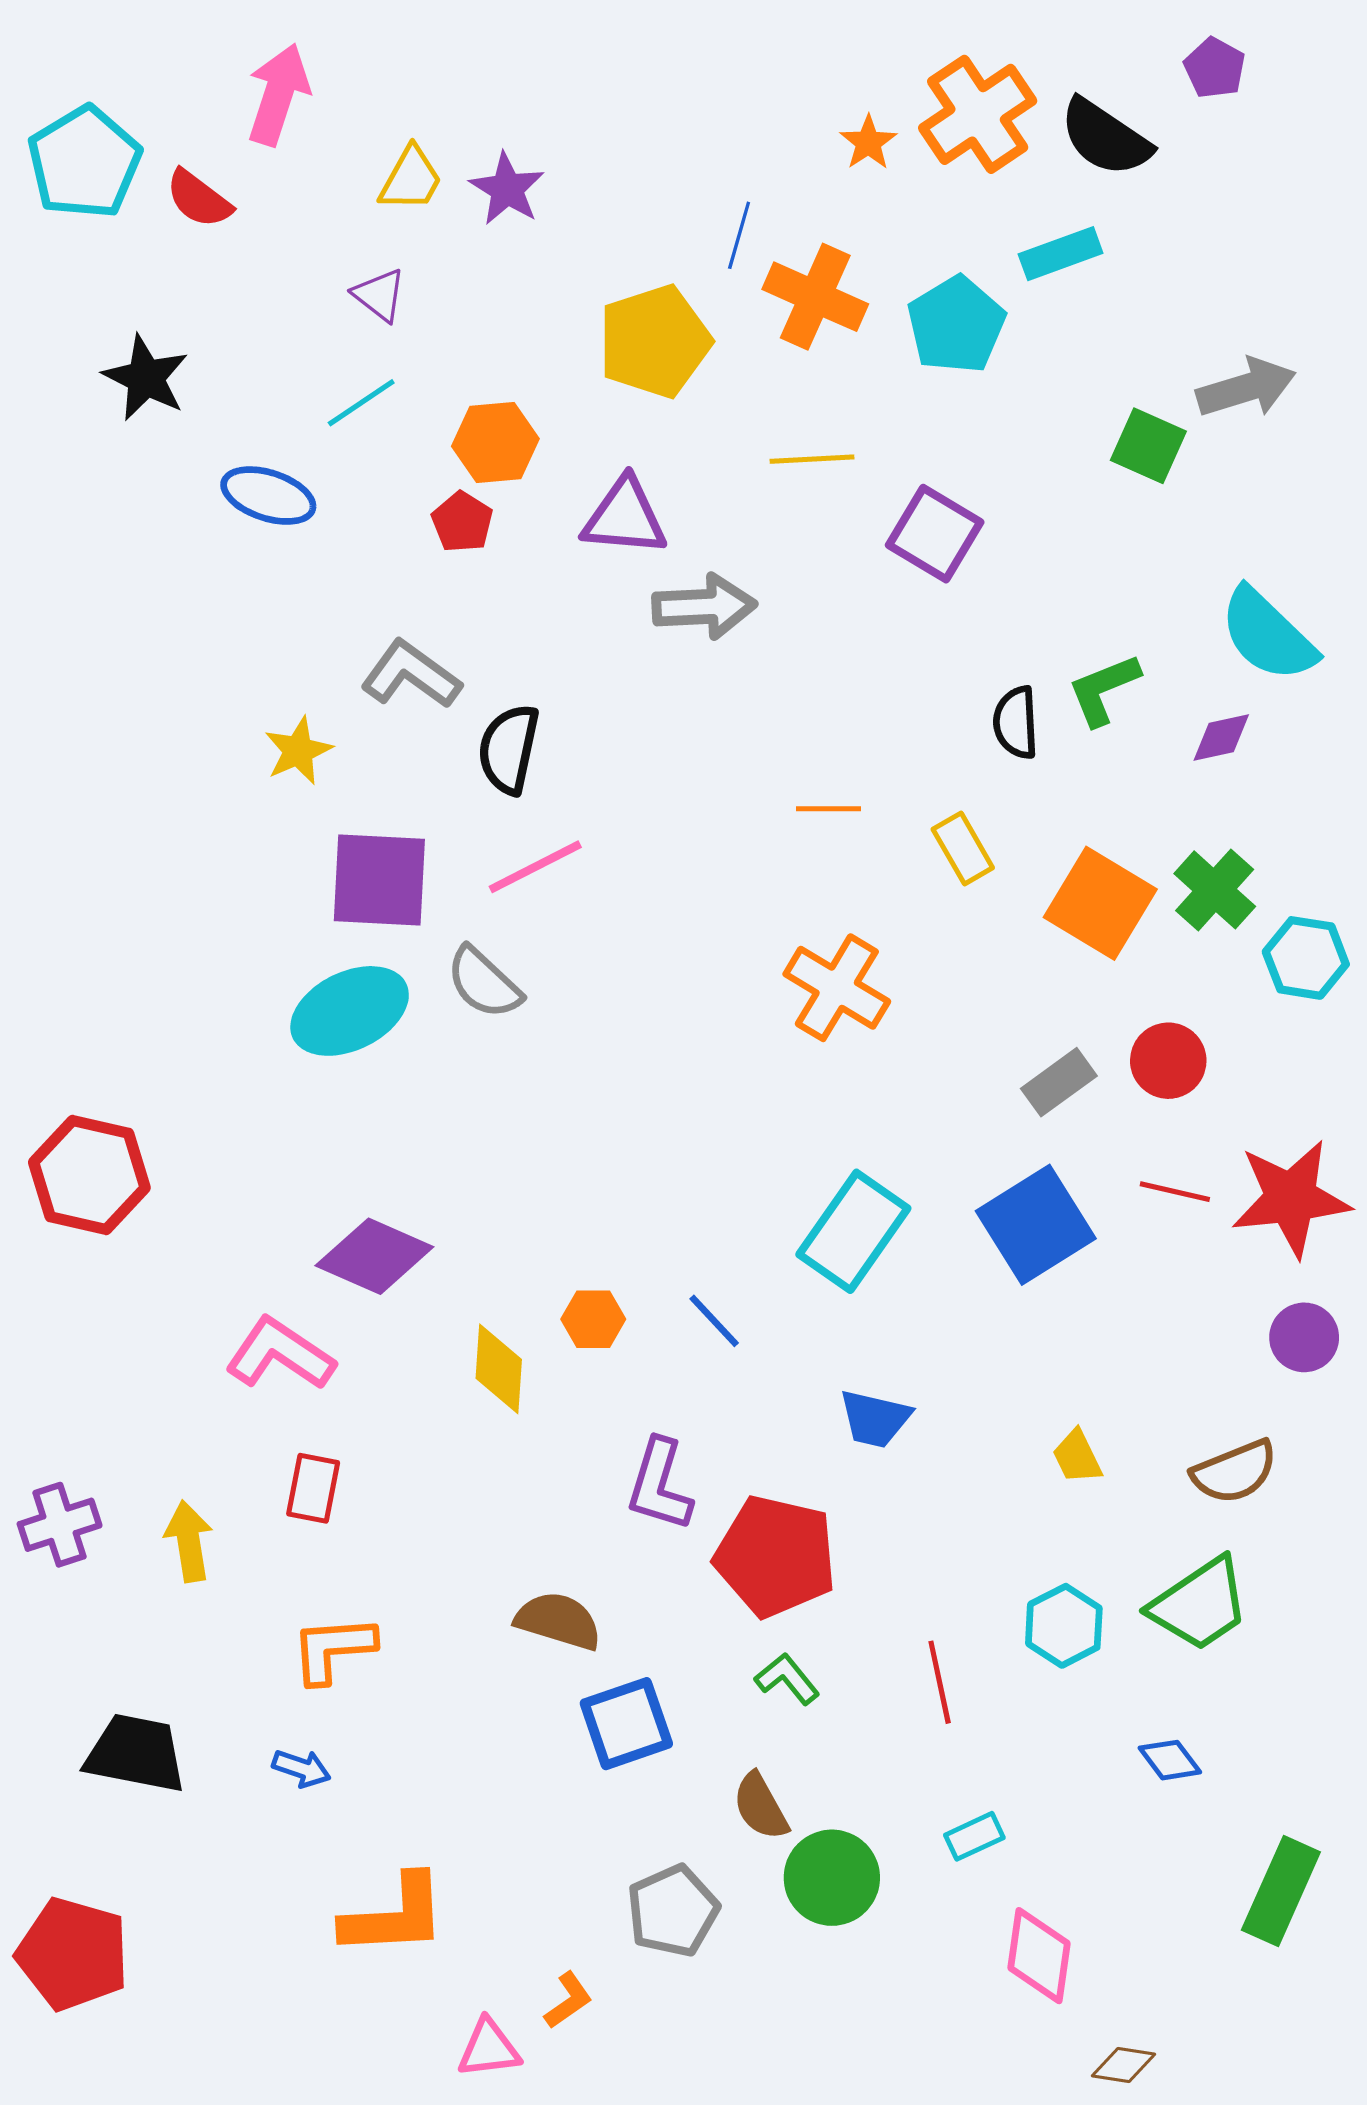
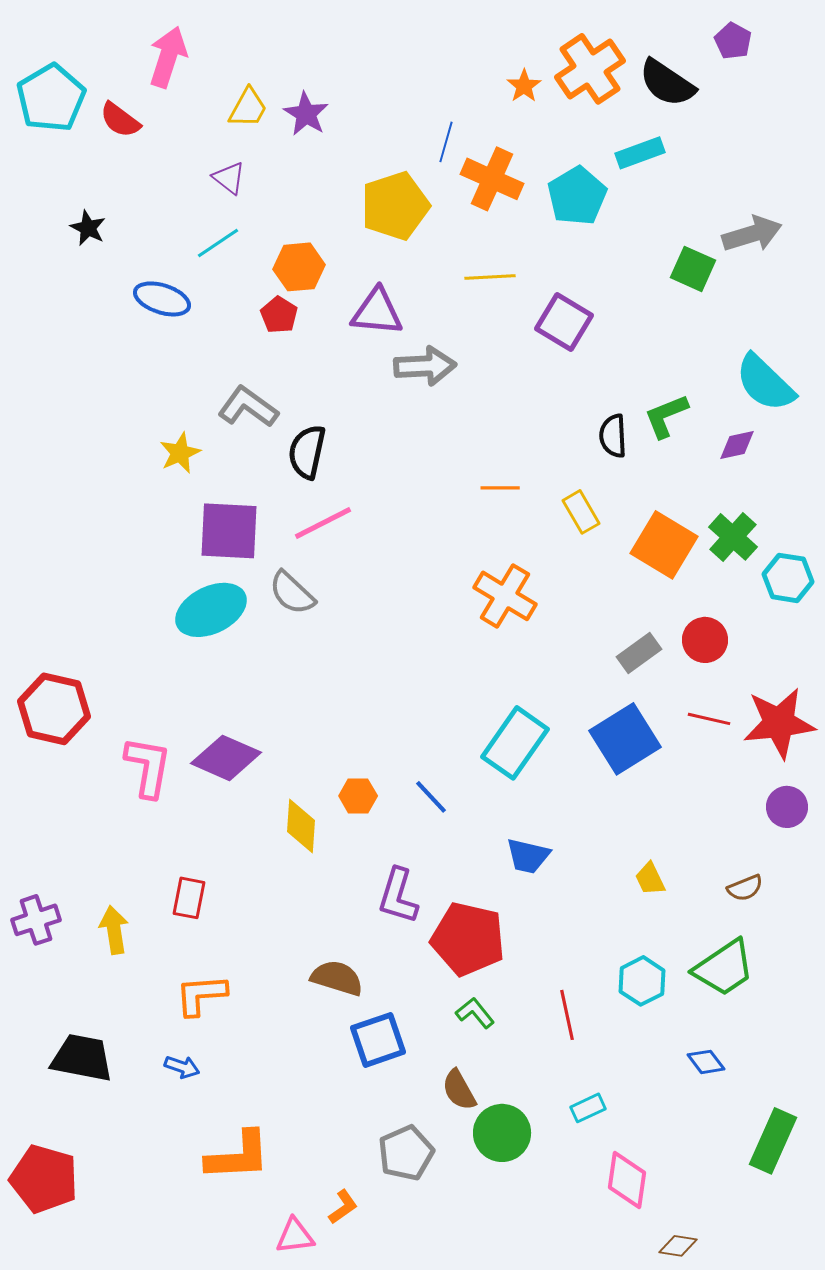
black star: (146, 378) -> (88, 228), size x0.7
pink L-shape: (280, 1354) -> (148, 767), moved, turned 66
brown semicircle: (1235, 1472) -> (745, 888), size x0.7

